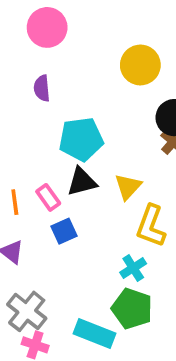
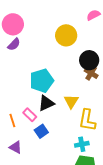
purple semicircle: (42, 88) -> (14, 44), moved, turned -120
cyan cross: (133, 268) -> (82, 144), turned 32

